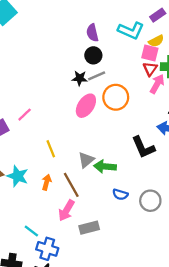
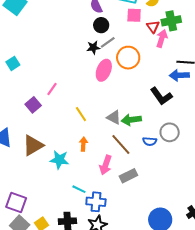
pink square: (150, 53) -> (134, 15), moved
gray triangle: (86, 160) -> (114, 117), turned -42
cyan star: (18, 176) -> (59, 160), moved
brown line: (71, 185) -> (121, 145), moved
gray circle: (150, 201) -> (170, 132), moved

